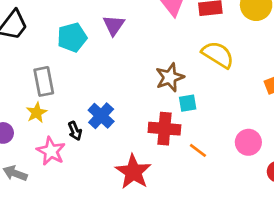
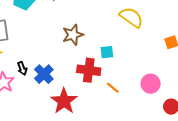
brown star: (170, 77) -> (73, 35), moved
blue cross: (101, 116) -> (44, 74), moved

